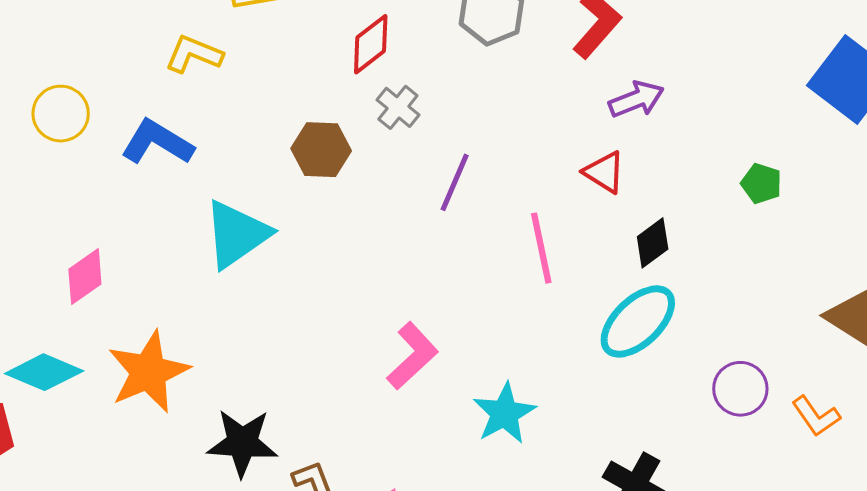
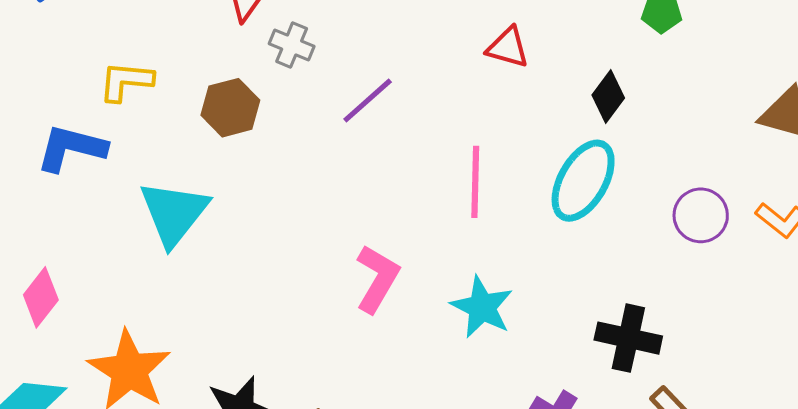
yellow L-shape: (194, 54) -> (126, 81), moved
purple line: (455, 182) -> (368, 100), turned 42
black diamond: (653, 243) -> (608, 97), moved
pink line: (541, 248) -> (475, 182), moved, turned 30

